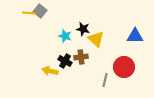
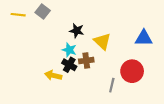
yellow line: (29, 13) -> (18, 15), moved
black star: (83, 29) -> (77, 31), moved
cyan star: (65, 36) -> (69, 50), moved

